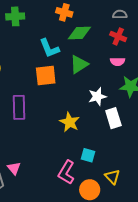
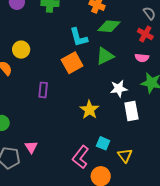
gray semicircle: (120, 14) -> (149, 13), turned 48
orange square: (46, 75) -> (72, 63), turned -30
purple rectangle: (19, 107) -> (43, 90), size x0.7
yellow triangle: (112, 177) -> (125, 156), moved

